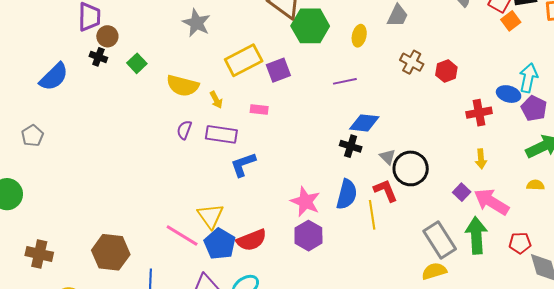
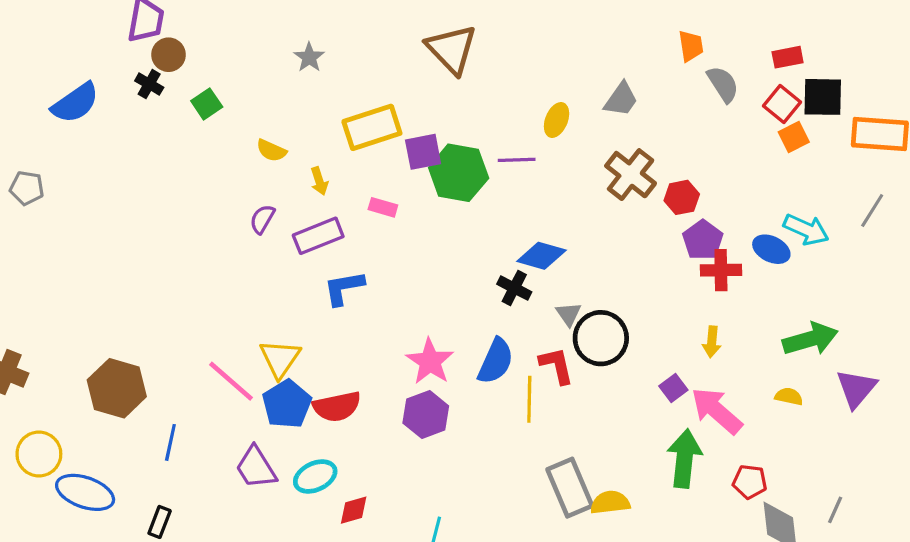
gray star: (196, 23) -> (309, 57), size x0.7
green hexagon: (310, 26) -> (459, 173), moved
brown cross: (412, 62) -> (631, 175), size x1.4
cyan arrow: (528, 78) -> (806, 230), turned 92
purple line: (345, 81) -> (517, 160), moved
yellow semicircle: (183, 86) -> (271, 150), size x0.6
purple pentagon: (534, 108) -> (703, 240), moved
purple rectangle: (221, 134) -> (318, 236), turned -40
gray pentagon: (32, 136) -> (27, 188), turned 30
gray rectangle: (440, 240) -> (570, 488), moved

